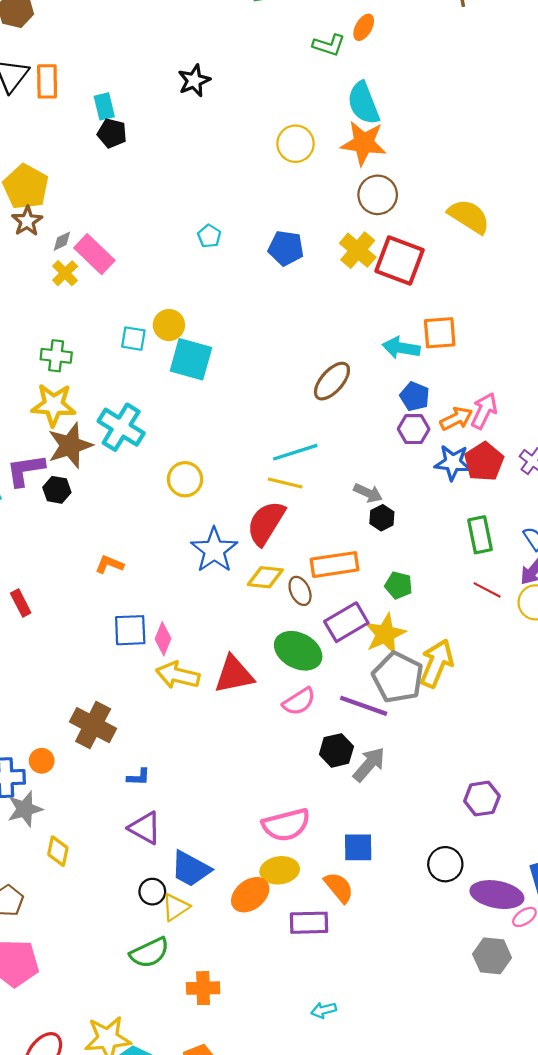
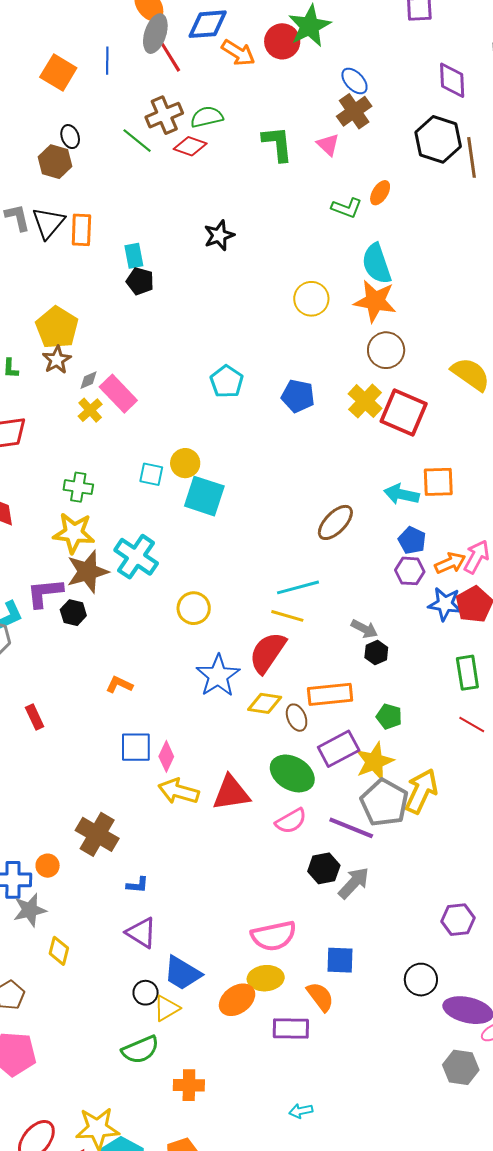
cyan pentagon: (209, 236) -> (227, 382), size x1.5

